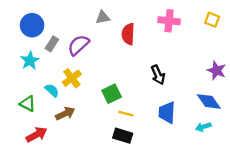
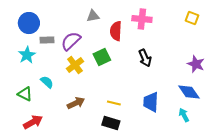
pink cross: (169, 21) -> (142, 19), moved
gray rectangle: (52, 44) -> (47, 40), turned 56
black arrow: (158, 75) -> (145, 58), moved
yellow cross: (72, 78) -> (75, 65), moved
green square: (112, 94) -> (102, 57), moved
brown arrow: (65, 114) -> (76, 103), moved
cyan arrow: (203, 127) -> (184, 115), turned 80

